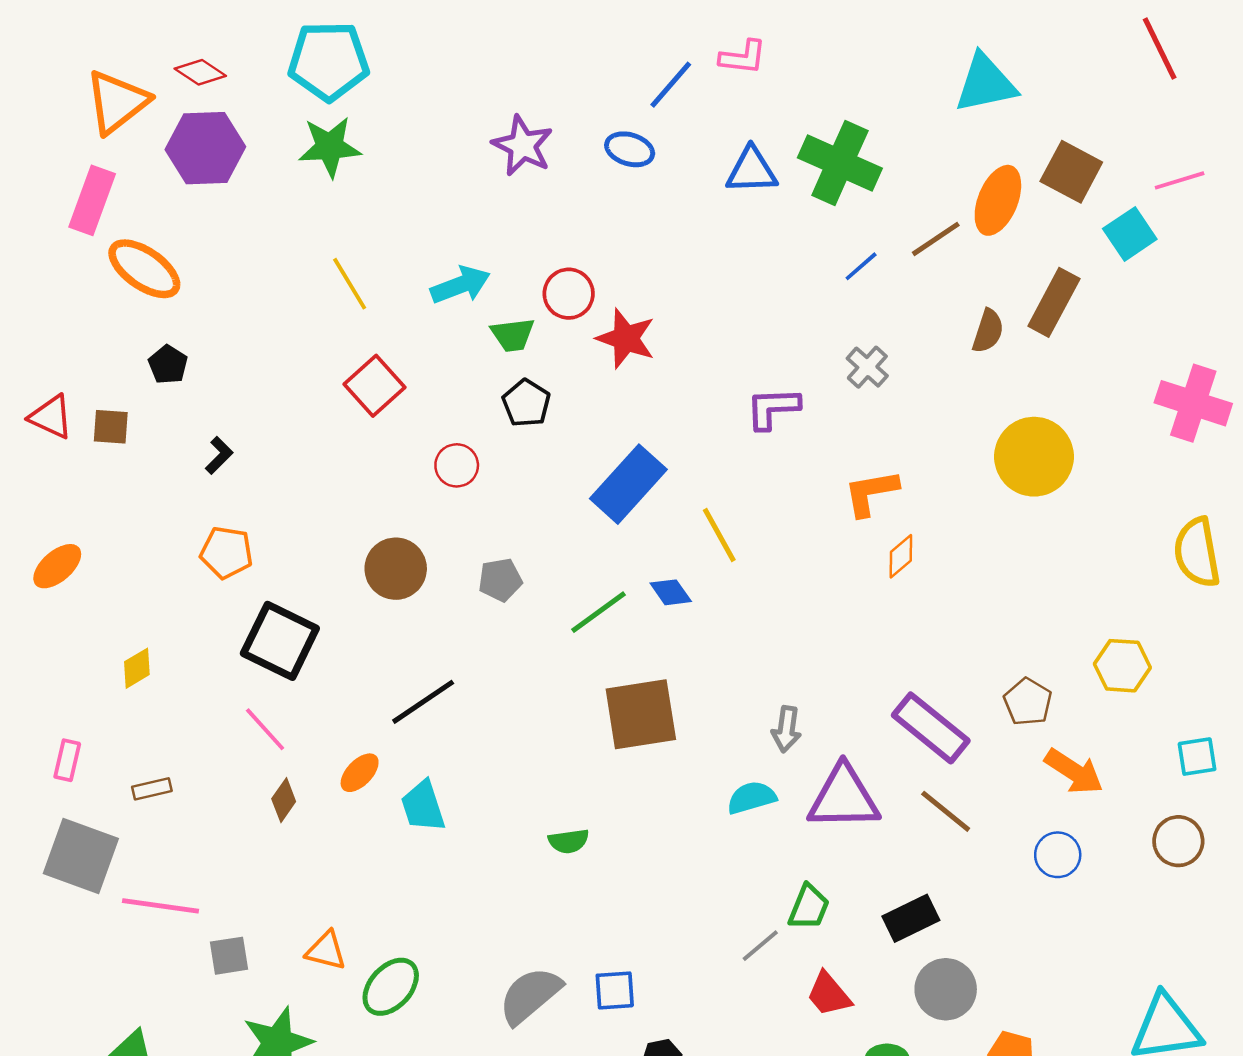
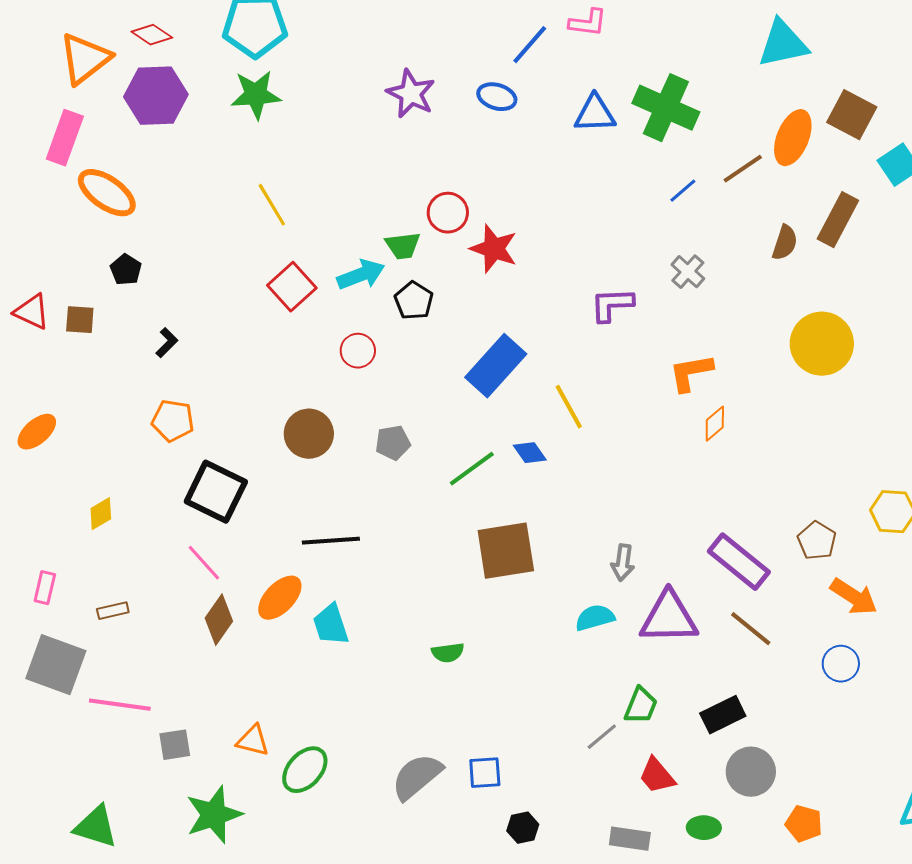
cyan arrow: (460, 285) -> (361, 275), moved
black line: (423, 702) -> (331, 541), turned 30
orange ellipse: (360, 773) -> (280, 598), size x1.4
brown diamond: (284, 800) -> (219, 620), size x1.4

